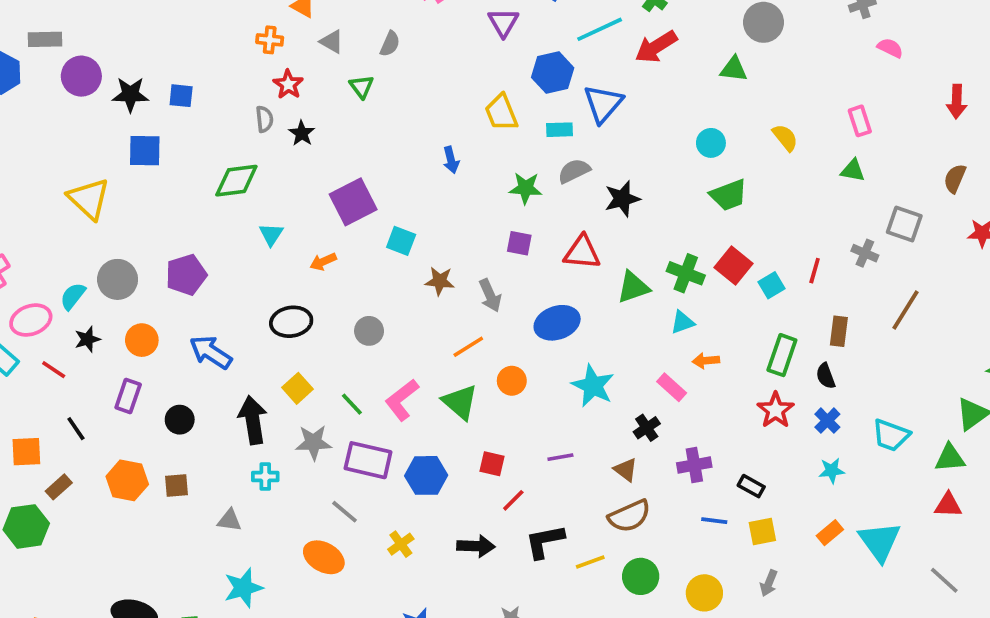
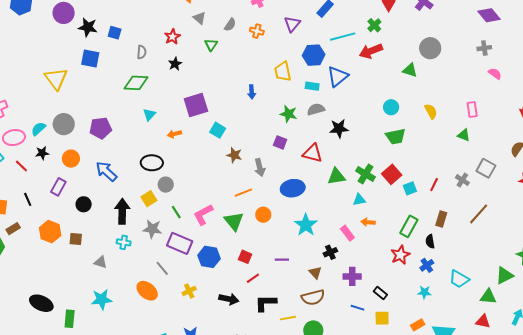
orange cross: (270, 40) -> (257, 31), moved
gray semicircle: (264, 119) -> (142, 52), moved
gray circle: (369, 331) -> (166, 185), moved

